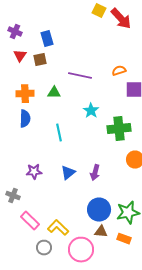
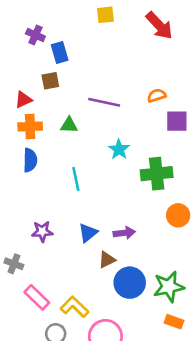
yellow square: (99, 11) -> (105, 15), moved, turned -32
purple cross: (15, 32) -> (35, 35), moved
red triangle: (20, 56) -> (23, 100), moved, turned 32
purple arrow: (95, 173) -> (124, 233), turned -112
brown triangle: (101, 232) -> (107, 260), moved, turned -32
orange rectangle: (124, 239) -> (174, 322), moved

